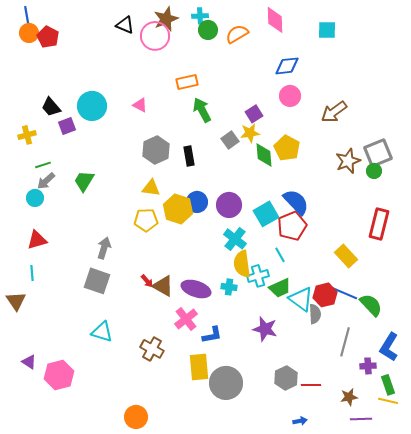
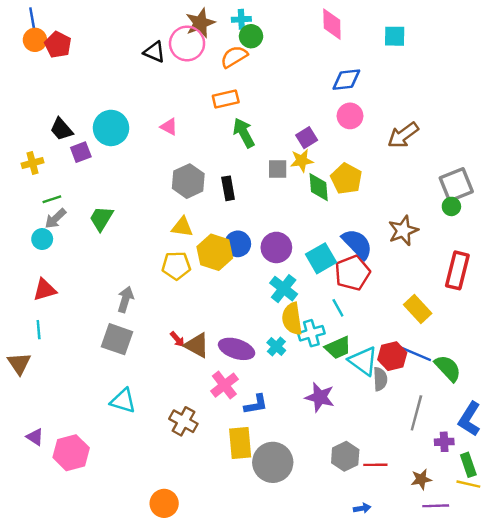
black triangle: (125, 25) -> (154, 52), moved
orange semicircle: (237, 34) -> (234, 57), moved
gray square: (230, 140) -> (278, 169), turned 36
brown star: (348, 161) -> (403, 231), moved
cyan cross: (229, 287) -> (276, 346), turned 35

